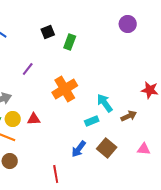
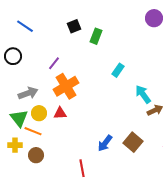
orange cross: (65, 89) -> (66, 86), moved
cyan arrow: (105, 103) -> (143, 94), moved
cyan rectangle: (92, 121) -> (118, 70), moved, turned -32

